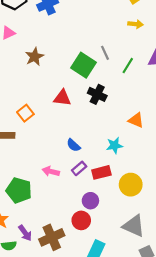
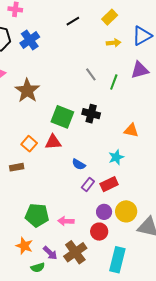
brown star: (34, 57) -> (27, 91), size x1.4
green square: (83, 65) -> (62, 117), moved
red triangle: (62, 98) -> (53, 142), moved
pink arrow: (51, 171) -> (66, 221), moved
yellow circle: (131, 185) -> (126, 211), moved

